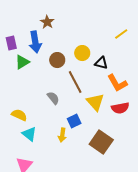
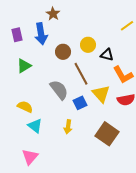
green triangle: (22, 62) -> (24, 66), moved
gray semicircle: (53, 98) -> (59, 90), size x1.5
blue square: (74, 121) -> (80, 103), moved

